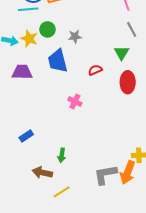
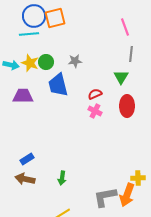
green circle: (47, 29) -> (46, 62), moved
gray line: (132, 29) -> (131, 54), turned 35
pink cross: (75, 101) -> (95, 111), moved
brown arrow: (42, 173) -> (25, 179), moved

